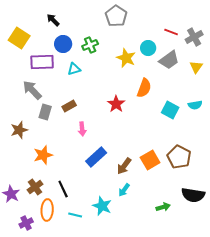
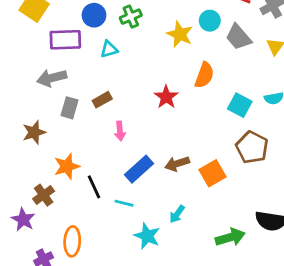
gray trapezoid: (169, 60) -> (238, 37), turned 85
gray arrow: (32, 90) -> (52, 78), turned -60
brown pentagon: (179, 157) -> (252, 147), moved
brown arrow: (124, 166) -> (177, 164), moved, turned 36
brown cross: (35, 187) -> (44, 195), moved
black line: (63, 189) -> (94, 187), moved
green arrow: (163, 207) -> (230, 237), size x1.5
cyan line: (75, 215) -> (124, 203), moved

